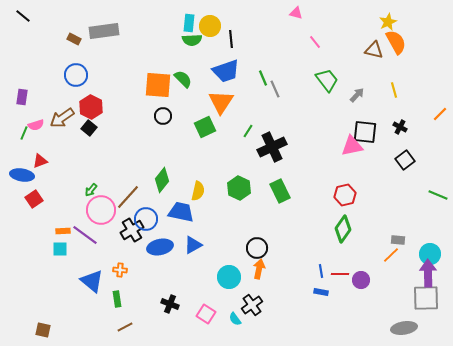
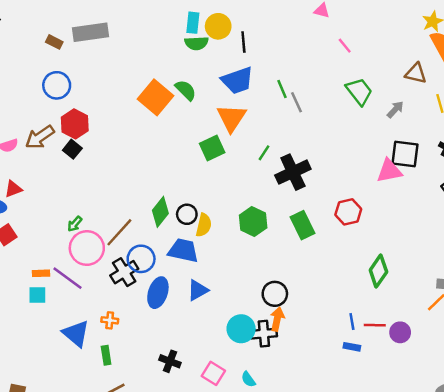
brown triangle: (374, 50) -> (416, 73), moved
orange square: (158, 85) -> (156, 97), turned 36
black circle: (163, 116) -> (187, 214), moved
red hexagon: (345, 195) -> (348, 212), moved
blue ellipse: (160, 247) -> (158, 293), turned -60
black cross: (252, 305) -> (264, 334), moved, turned 30

